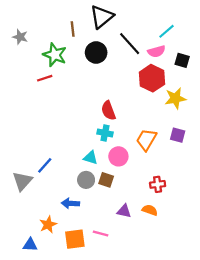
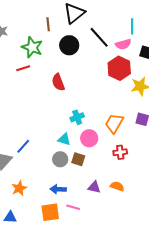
cyan line: (166, 31) -> (132, 26), turned -49
red semicircle: (108, 111) -> (58, 82), moved
cyan cross: (105, 133) -> (77, 117), turned -32
red cross: (158, 184) -> (120, 152), moved
blue arrow: (70, 203) -> (58, 189), moved
orange star: (48, 225) -> (19, 188), moved

